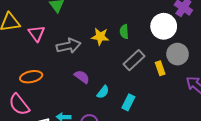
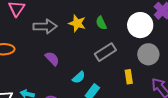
green semicircle: (124, 32) -> (101, 23), turned -32
yellow rectangle: (160, 68) -> (129, 77), moved
cyan semicircle: (103, 92) -> (79, 77), moved

